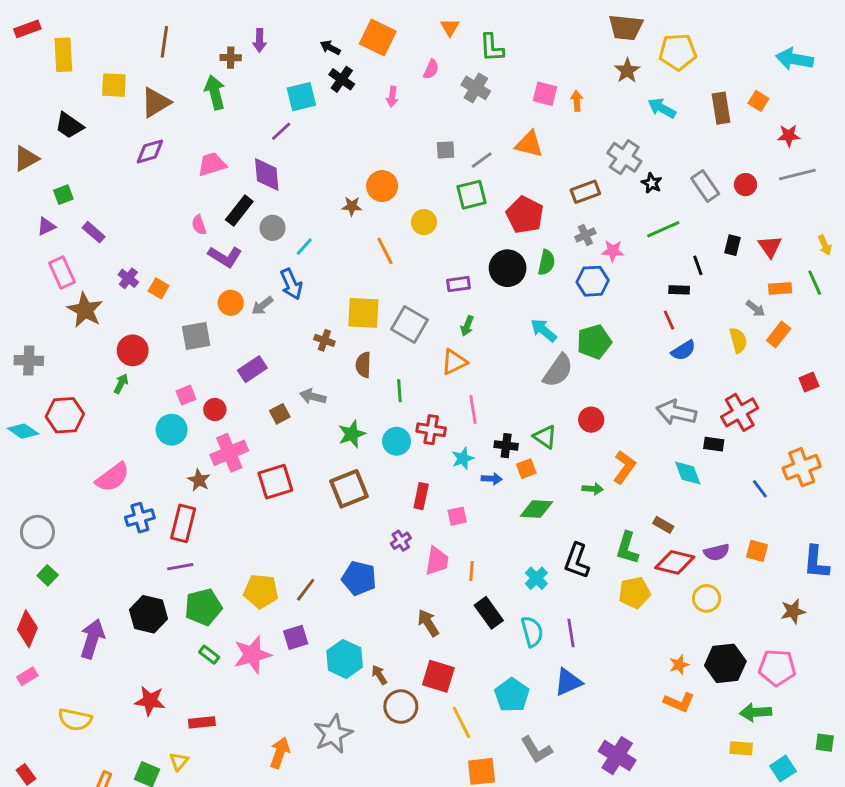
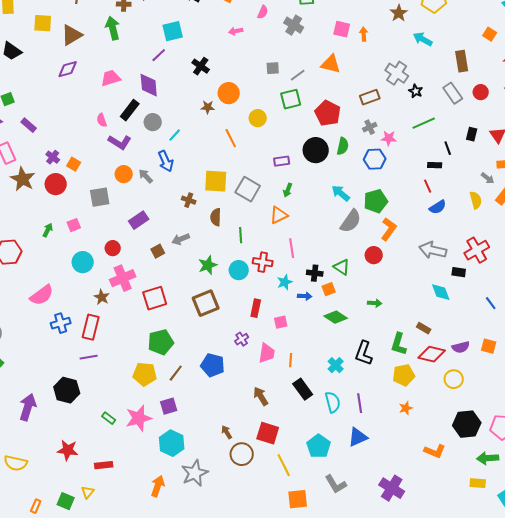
black cross: (342, 79) -> (201, 66), moved
pink arrow: (392, 97) -> (236, 31), turned 72
brown rectangle: (721, 108) -> (462, 61), moved
gray arrow: (262, 306) -> (146, 176), turned 84
red circle: (133, 350) -> (56, 184), moved
pink square: (186, 395) -> (74, 225), moved
gray arrow: (313, 397) -> (181, 239), turned -36
orange L-shape: (624, 467) -> (389, 229), moved
green diamond: (536, 509) -> (336, 317), turned 30
green pentagon: (203, 607) -> (161, 342), moved
cyan hexagon: (345, 659) -> (172, 443), moved
orange star: (679, 665) -> (406, 408), moved

